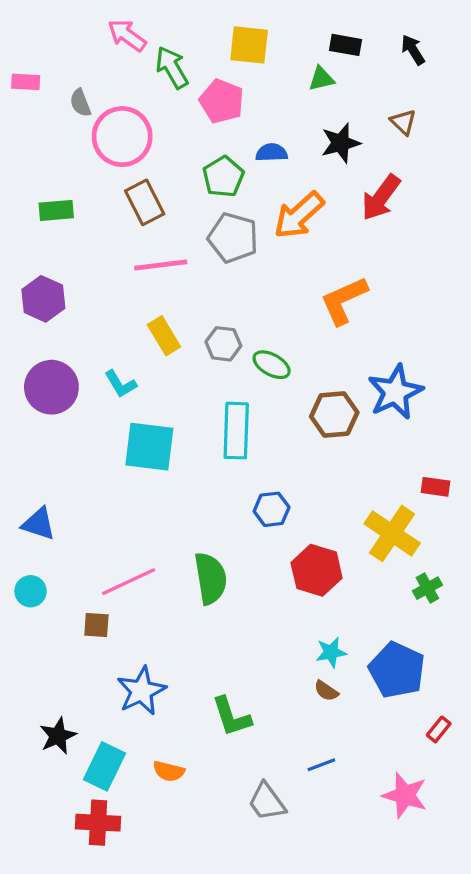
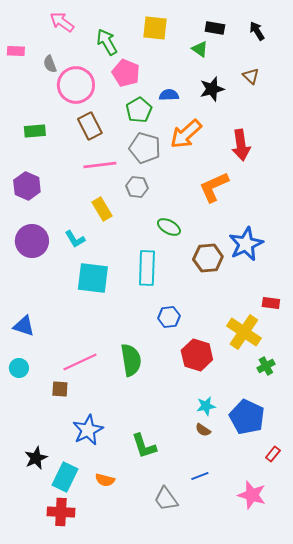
pink arrow: (127, 35) -> (62, 22), moved
green triangle: (321, 79) -> (200, 49), turned 48
pink pentagon: (222, 101) -> (126, 73), moved
red arrow: (381, 198) -> (241, 145), moved, turned -44
gray hexagon: (223, 344) -> (137, 187), moved

